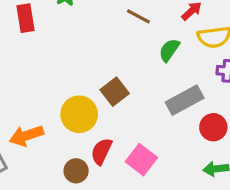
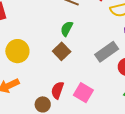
green semicircle: (169, 50) -> (67, 29), moved
yellow circle: (79, 114) -> (17, 51), moved

